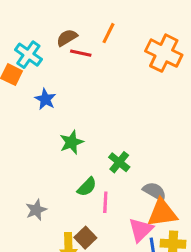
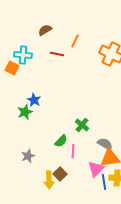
brown semicircle: (67, 38) -> (45, 30), moved
cyan cross: (28, 55) -> (23, 55), turned -30
blue star: (45, 99) -> (34, 100), moved
green star: (72, 142) -> (25, 112), moved

